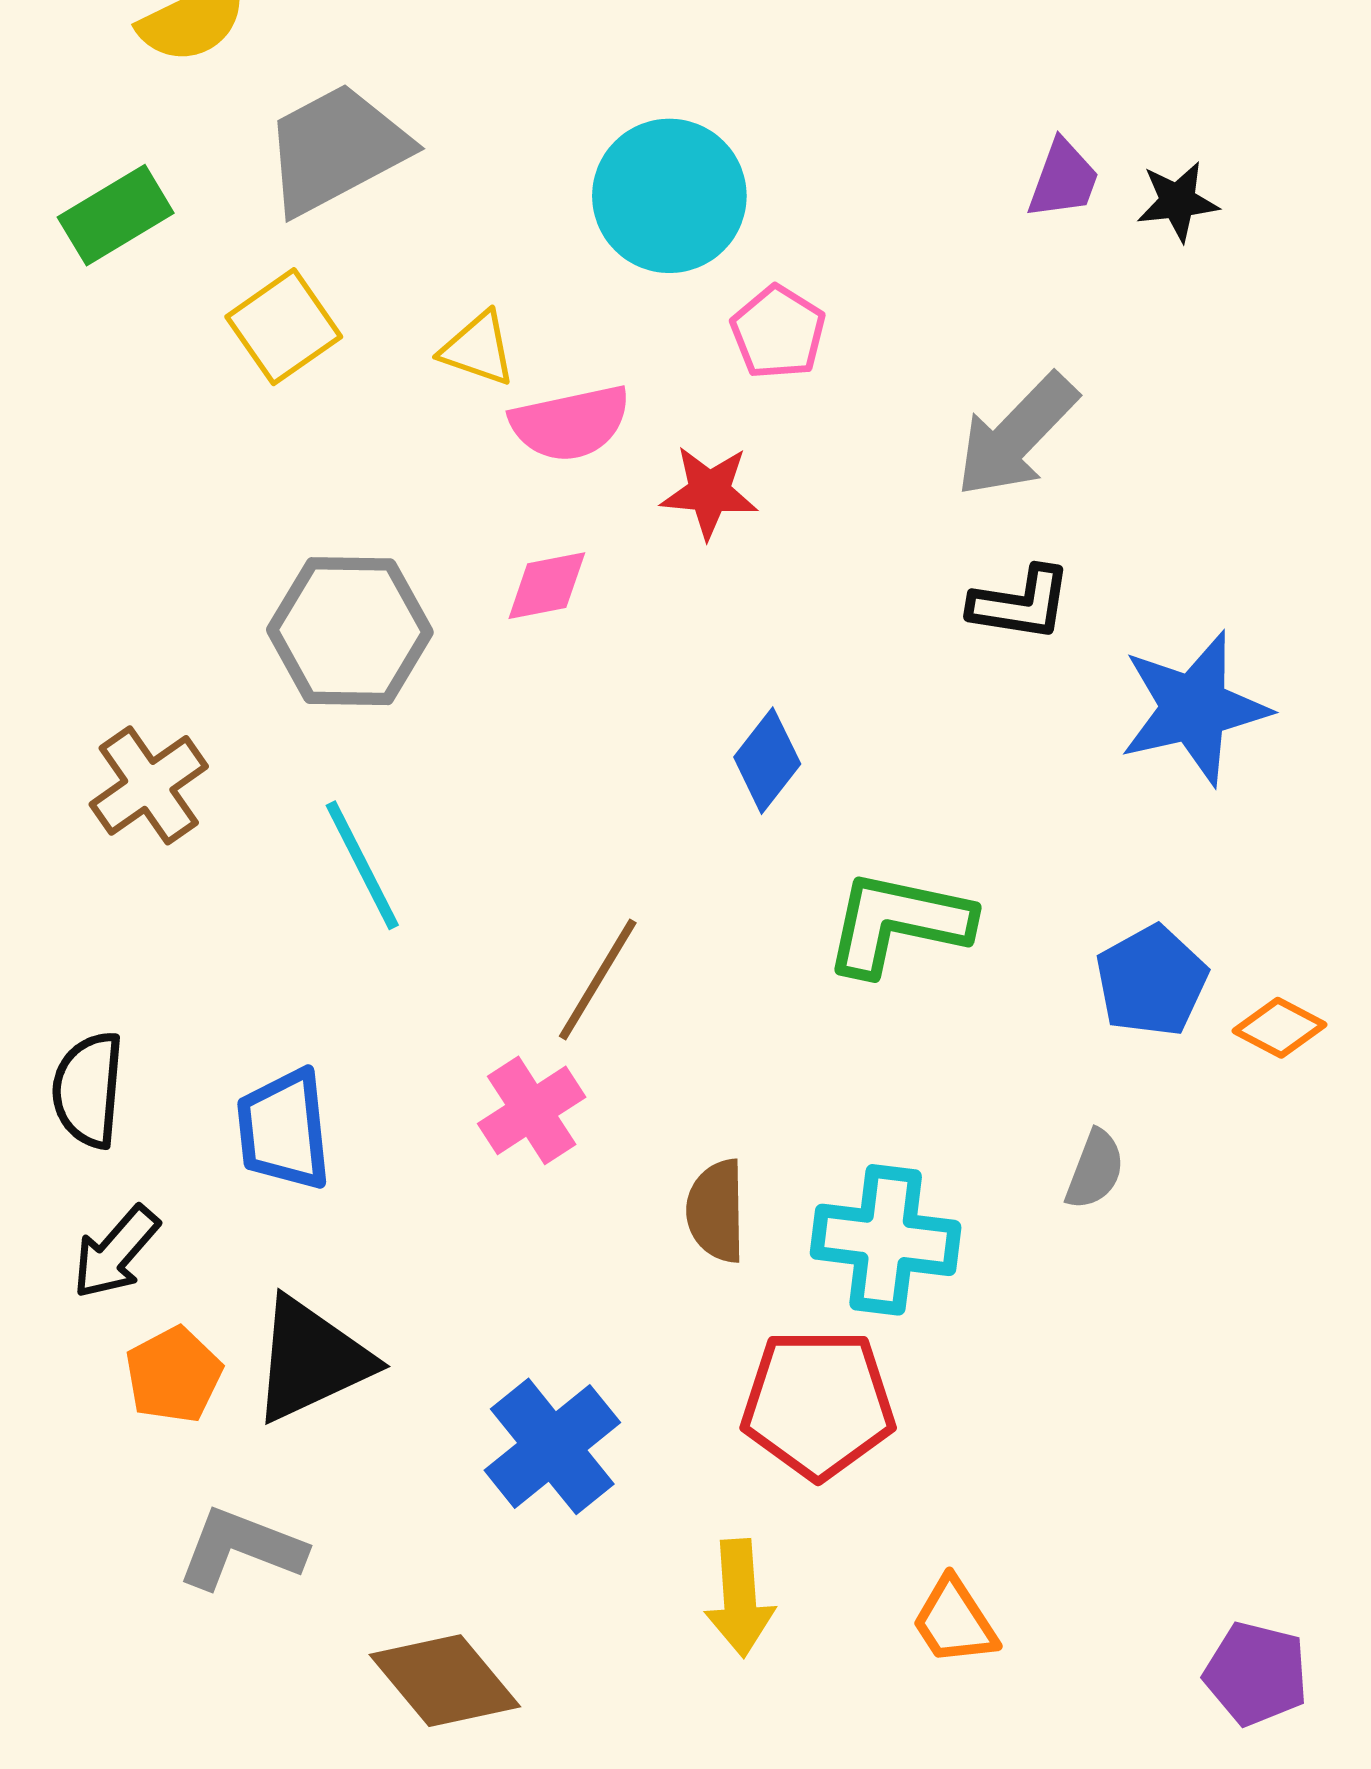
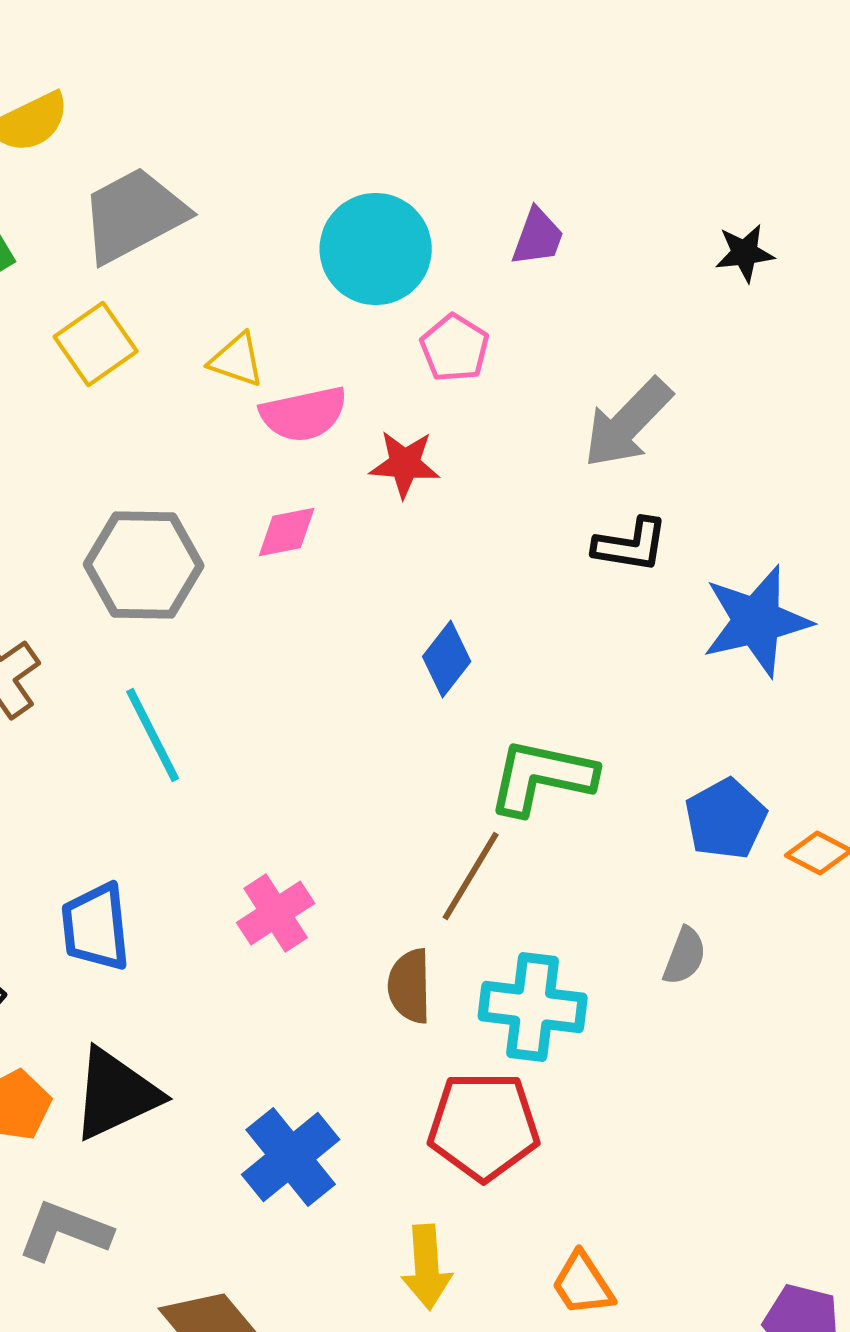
purple trapezoid: (1063, 179) -> (538, 237), moved
brown line: (598, 980) -> (471, 876), moved

